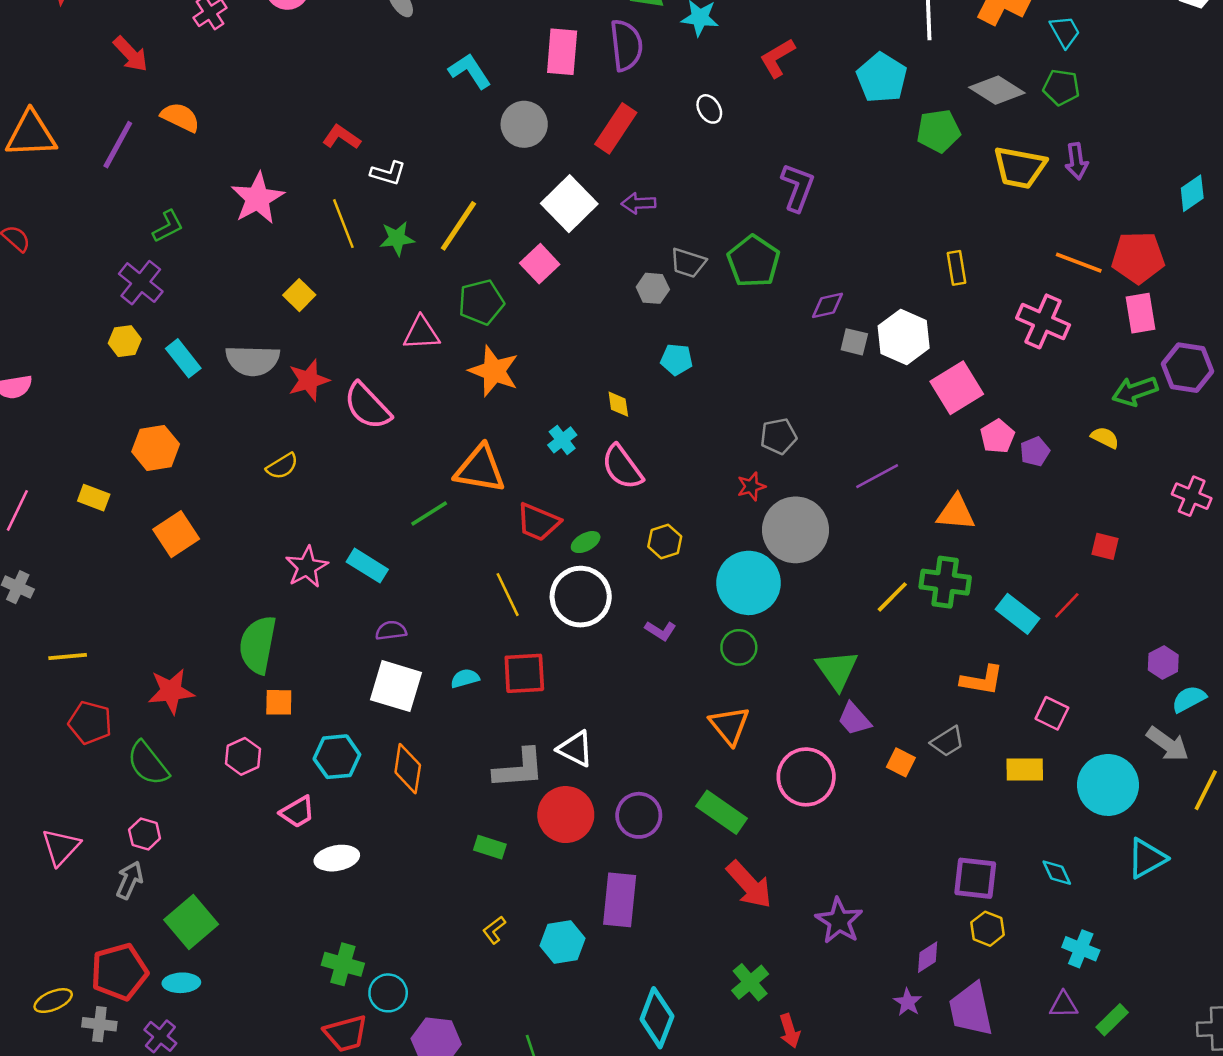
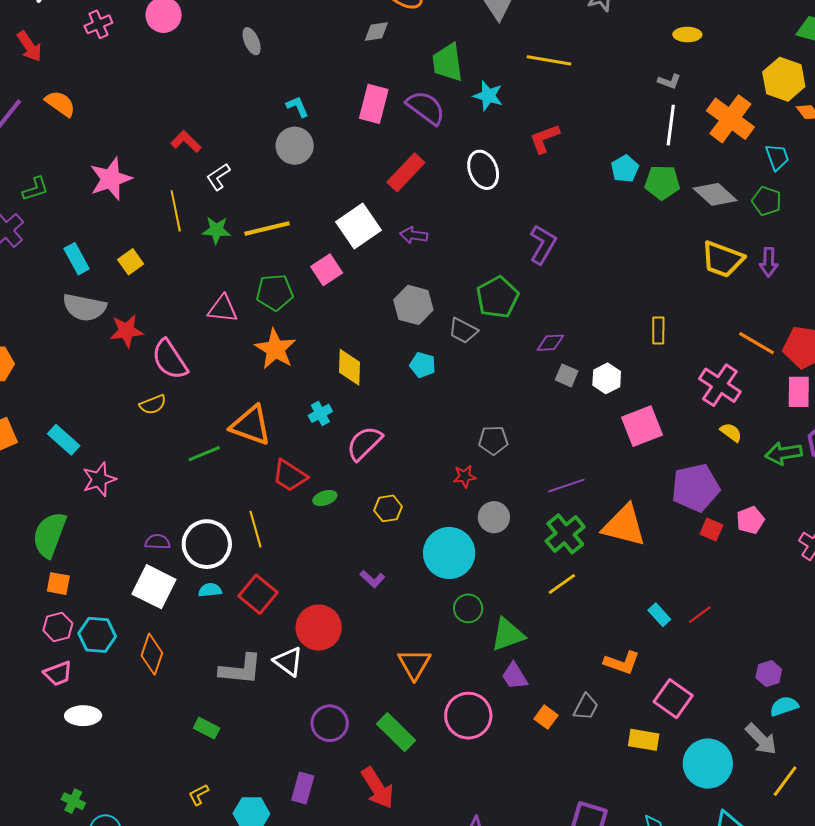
purple semicircle: (626, 45) -> (426, 108), turned -57
cyan L-shape: (470, 71) -> (297, 107), size x0.7
cyan pentagon: (882, 78) -> (625, 169), size x0.7
white ellipse: (709, 109) -> (483, 170), size x1.6
gray circle: (524, 124) -> (295, 146), moved
green pentagon: (939, 131) -> (662, 182), moved
white L-shape: (388, 173) -> (218, 177), turned 120
yellow line: (458, 226) -> (267, 229), turned 33
gray trapezoid: (688, 263) -> (463, 331), moved
gray hexagon: (653, 288) -> (413, 305), size x1.5
white hexagon: (904, 337) -> (607, 378), size x0.7
cyan rectangle: (183, 358) -> (77, 259), moved
yellow diamond: (618, 404) -> (349, 367), moved, size x1.6
pink pentagon: (997, 436) -> (750, 520), moved
yellow semicircle: (1105, 438) -> (731, 432), moved
purple pentagon: (1035, 451) -> (695, 488), size x2.0
yellow semicircle: (282, 466) -> (153, 405), moved
pink semicircle: (622, 467) -> (364, 443), turned 72
orange triangle: (956, 513) -> (624, 526), size x1.4
gray circle: (796, 530) -> (494, 517), size x0.6
red square: (1105, 546) -> (711, 530), moved
cyan rectangle: (367, 566) -> (64, 440), moved
green cross: (945, 582) -> (565, 534), moved, turned 33
white circle: (581, 597) -> (207, 544), moved
cyan rectangle: (1018, 614) -> (659, 615), size x0.7
green circle: (739, 647) -> (468, 608), moved
green triangle: (837, 670) -> (508, 635), turned 36
red square: (524, 673) -> (258, 594), turned 33
pink square: (1052, 713) -> (673, 699), size x1.4
gray trapezoid: (947, 742) -> (586, 707), turned -40
pink hexagon: (243, 756) -> (58, 627), moved
red circle: (566, 815) -> (319, 628), moved
red arrow: (749, 885) -> (378, 788), moved
purple rectangle: (620, 900) -> (303, 788), size x0.7
green cross: (343, 964) -> (73, 801), size x0.7

